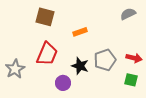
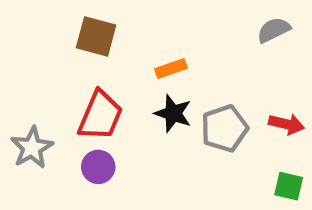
black star: (80, 66) -> (173, 113), moved
green square: (131, 80) -> (289, 186), moved
purple circle: (63, 83) -> (98, 167), moved

